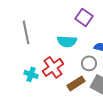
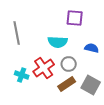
purple square: (84, 17) -> (75, 18), turned -30
gray circle: (89, 63) -> (69, 64), moved

